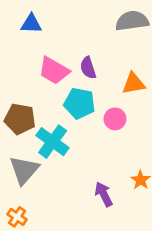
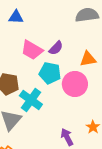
purple semicircle: (88, 68) -> (56, 48), turned -119
pink circle: (115, 119) -> (75, 84), size x1.6

